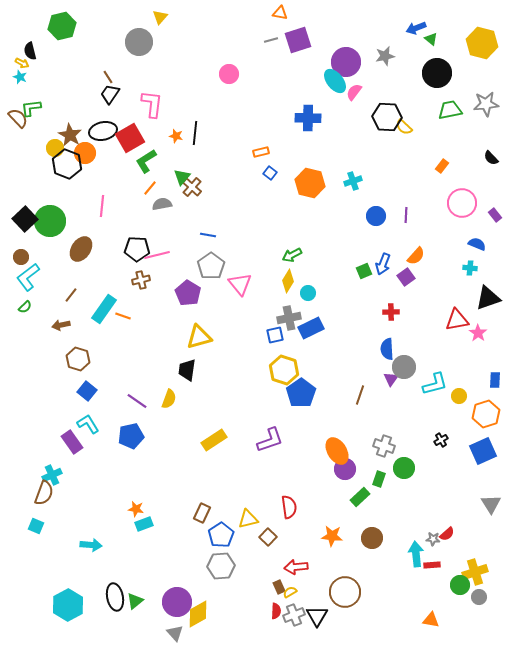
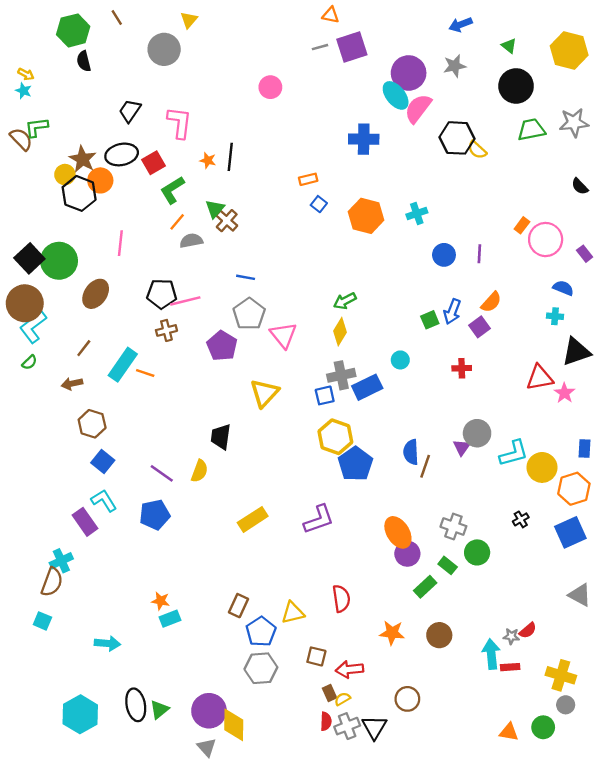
blue arrow: (416, 28) -> (461, 25), moved
black semicircle: (30, 51) -> (84, 61), moved
brown line: (108, 77) -> (117, 17), moved
pink semicircle: (354, 92) -> (418, 108), size x1.5
red square: (130, 138) -> (153, 163), size x0.7
orange rectangle: (442, 166) -> (522, 225), moved
brown circle: (21, 257) -> (25, 303), size x2.0
cyan circle: (308, 293) -> (400, 360), moved
yellow triangle: (199, 337) -> (264, 393), moved, turned -32
blue semicircle: (387, 349) -> (411, 452), moved
yellow circle: (459, 396) -> (542, 467), size x1.6
green rectangle: (379, 479) -> (448, 565), turned -70
gray triangle: (491, 504) -> (580, 595), turned -30
brown square: (268, 537) -> (316, 656), moved, turned -30
yellow cross: (475, 572) -> (561, 675), turned 35
green circle: (460, 585) -> (543, 727), moved
brown circle: (345, 592) -> (407, 699), size x0.7
yellow diamond: (198, 614) -> (234, 725), turned -60

